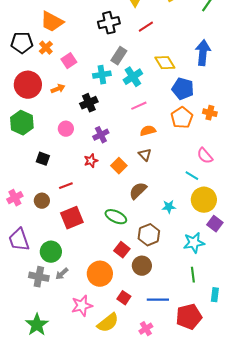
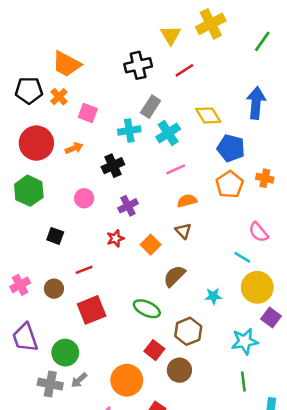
pink square: (69, 61) -> (88, 113), turned -35

